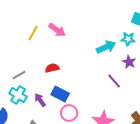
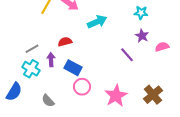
cyan arrow: (106, 47) -> (97, 22), moved
purple arrow: (40, 100) -> (51, 60), moved, turned 32

